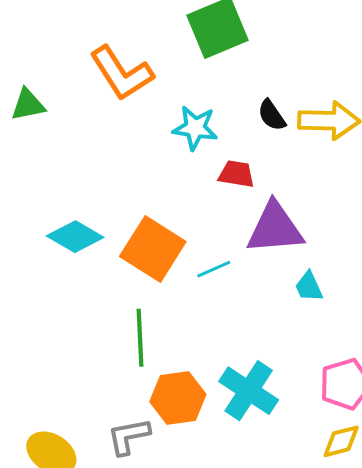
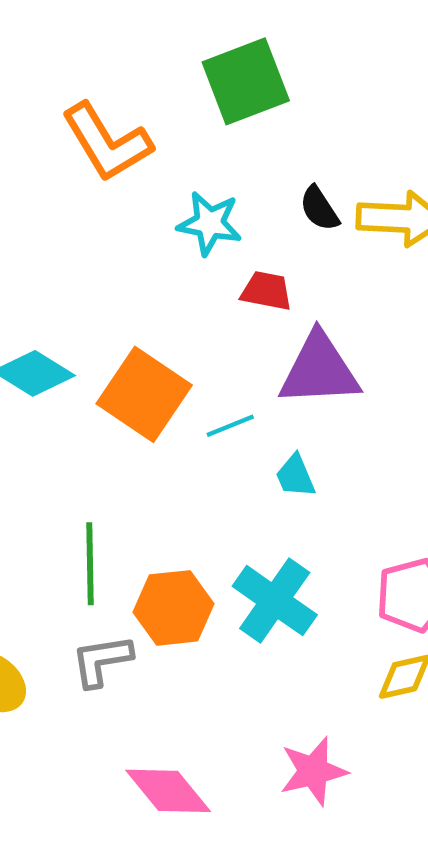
cyan trapezoid: (309, 287) -> (295, 476), moved
green line: (140, 338) -> (90, 564), moved

